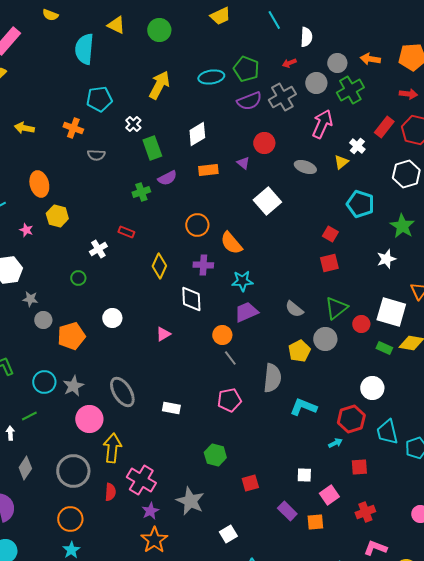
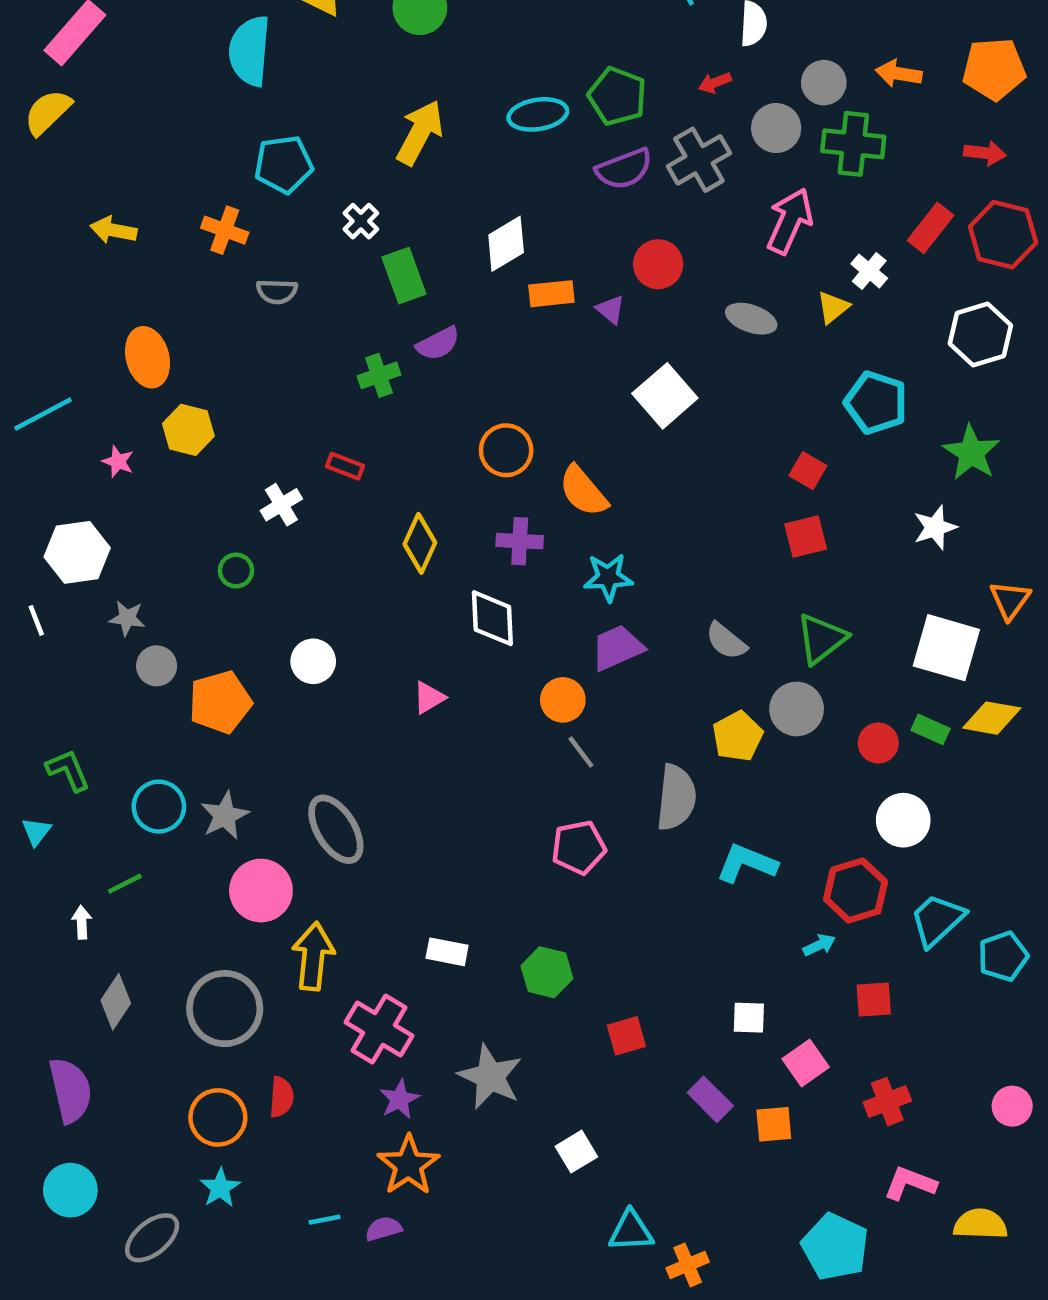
green cross: (350, 90) -> (853, 144), turned 36
orange rectangle: (208, 170) -> (551, 294), moved
red circle: (361, 324) -> (878, 743), moved
white rectangle: (171, 408) -> (447, 952), moved
cyan trapezoid: (387, 432) -> (937, 920), turned 60
red semicircle: (110, 492) -> (281, 1097), moved

